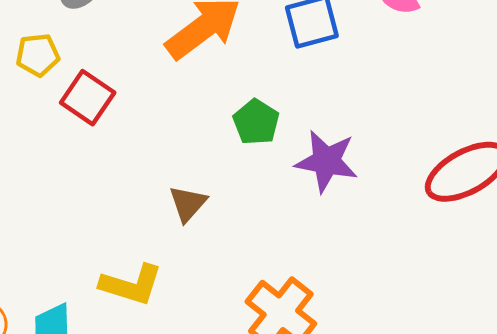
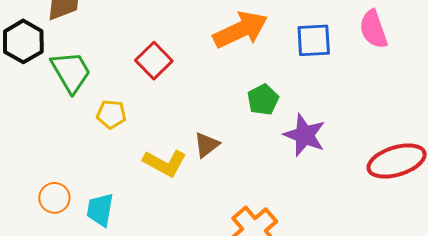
yellow pentagon: (38, 55) -> (111, 114), moved
yellow L-shape: (131, 285) -> (165, 163), moved

